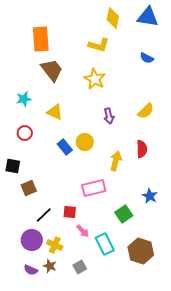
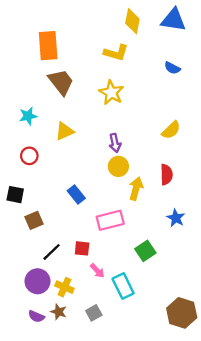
yellow triangle: (55, 112) -> (64, 131), turned -48
purple arrow: (109, 116) -> (115, 143), moved
yellow circle: (85, 142) -> (118, 166), moved
blue rectangle: (65, 147) -> (76, 195), moved
blue star: (150, 196) -> (176, 218), moved
brown hexagon: (141, 251) -> (182, 313), moved

